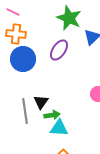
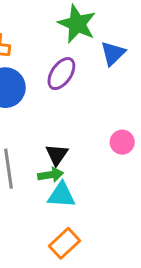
black triangle: (41, 102) -> (57, 155), moved

